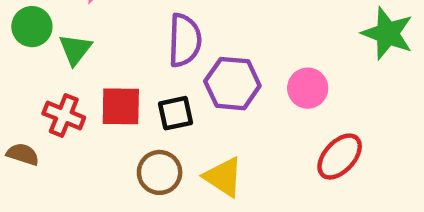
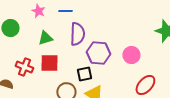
green triangle: (75, 49) -> (45, 38), moved, turned 35
black square: (175, 113) -> (84, 74), moved

